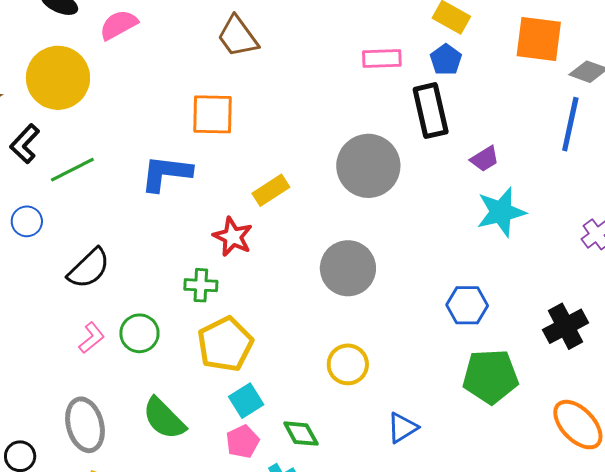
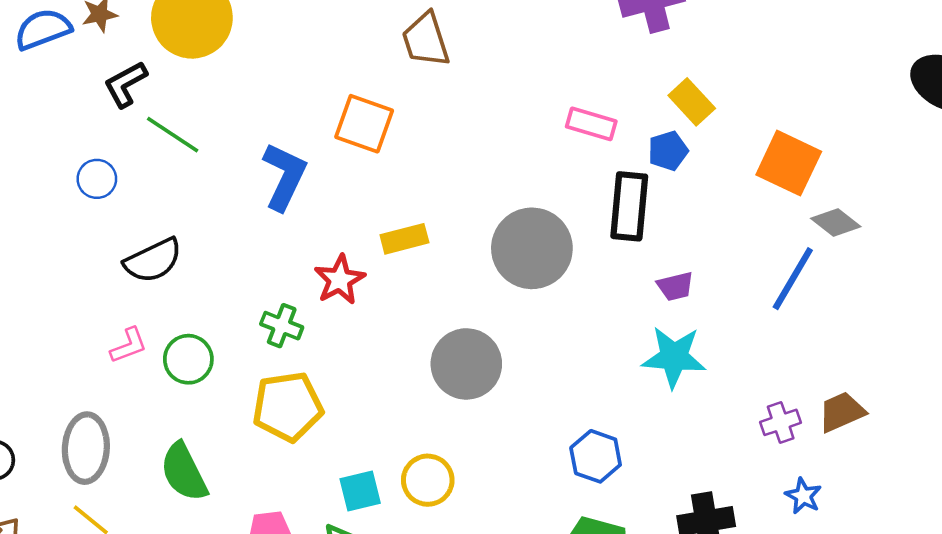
green line: (72, 170) -> (173, 135), turned 42
blue L-shape: (166, 173) -> (284, 176), turned 90
cyan square: (246, 401) -> (360, 491), moved

